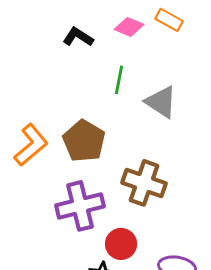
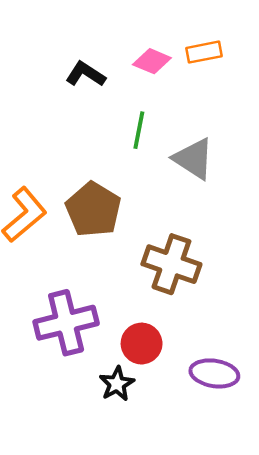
orange rectangle: (169, 20) -> (204, 52), turned -40
purple cross: (80, 206) -> (66, 323), moved

